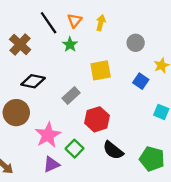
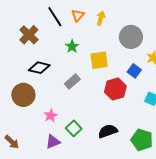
gray circle: (136, 43) -> (131, 37), size x1.5
green star: (70, 45) -> (72, 46), moved
red hexagon: (97, 119) -> (115, 89), moved
pink star: (48, 135) -> (51, 116), size x0.6
black semicircle: (113, 150) -> (108, 131), turned 120

